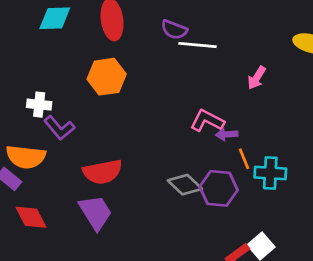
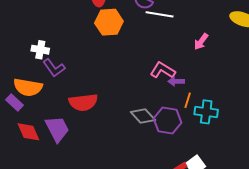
orange hexagon: (107, 77) -> (109, 22), moved
orange line: (244, 159) -> (188, 100), turned 35
purple trapezoid: (96, 212) -> (57, 129), moved

